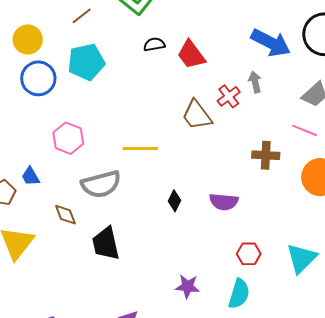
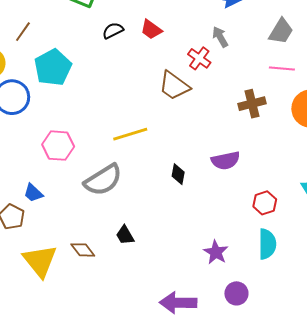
brown line: (82, 16) -> (23, 32), moved
red trapezoid: (191, 55) -> (151, 30), size x0.7
brown diamond: (65, 215) -> (83, 250), moved
black trapezoid: (106, 244) -> (125, 235), size x0.6
purple star: (188, 286) -> (216, 252), turned -30

